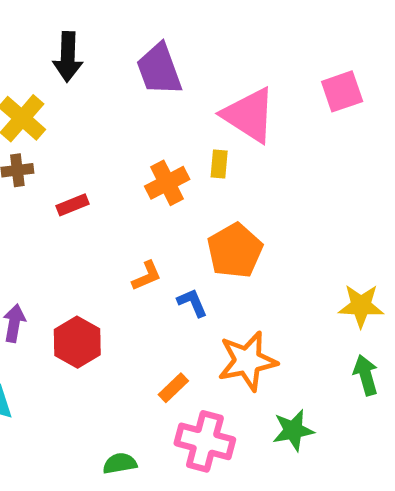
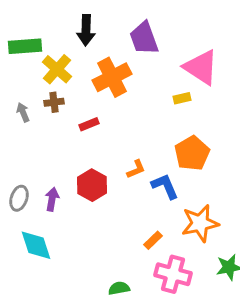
yellow rectangle: (219, 164) -> (182, 98), turned 72
orange cross: (167, 183) -> (112, 77), moved, size x1.4
blue L-shape: (192, 303) -> (165, 186), size x1.4
red hexagon: (77, 342) -> (92, 185), moved

